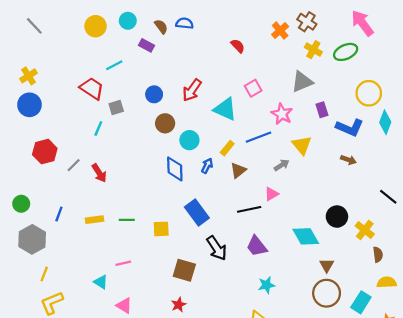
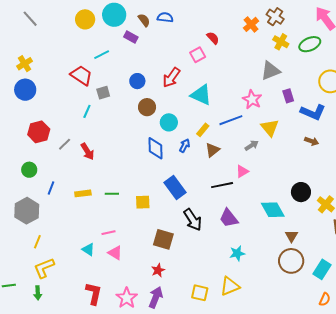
cyan circle: (128, 21) -> (114, 15), size x1.5
pink square: (253, 88) -> (198, 55), moved
green circle: (21, 204) -> (29, 170), moved
pink triangle: (124, 305) -> (115, 253), moved

